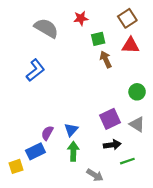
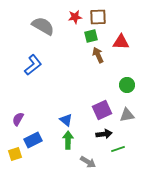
brown square: (127, 18) -> (98, 17), moved, turned 30
gray triangle: (137, 124) -> (127, 115), turned -42
blue triangle: (71, 130) -> (66, 120), turned -32
purple semicircle: (47, 133) -> (18, 119), moved

